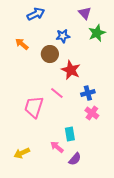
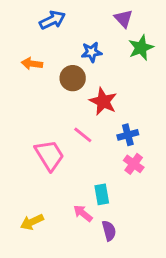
orange arrow: (22, 44) -> (32, 64), turned -32
pink trapezoid: (34, 107) -> (49, 155), turned 130
purple semicircle: (75, 159) -> (109, 231), turned -56

